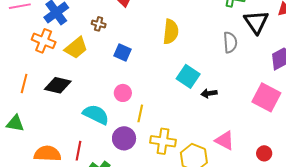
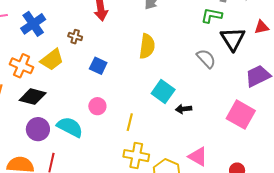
orange cross: (44, 41) -> (22, 66), moved
gray semicircle: (230, 42) -> (206, 59), turned -40
yellow line: (140, 113) -> (130, 122), moved
purple circle: (124, 138) -> (38, 129), moved

